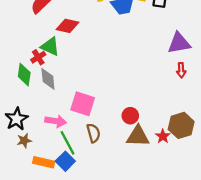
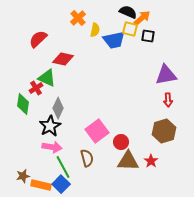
gray diamond: (48, 79) -> (58, 108), moved, turned 30
pink square: (83, 104) -> (97, 131), moved, turned 35
black star: (17, 119) -> (50, 126), moved
brown hexagon: (181, 125) -> (164, 131), moved
brown star: (24, 141) -> (23, 176), moved

